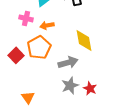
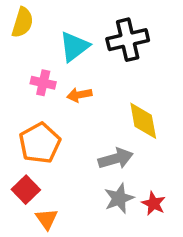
orange pentagon: (39, 47) -> (40, 143), moved
red square: (16, 55) -> (26, 190), moved

